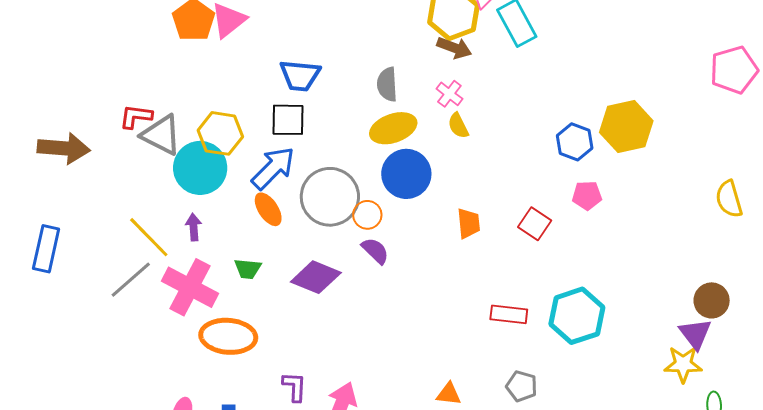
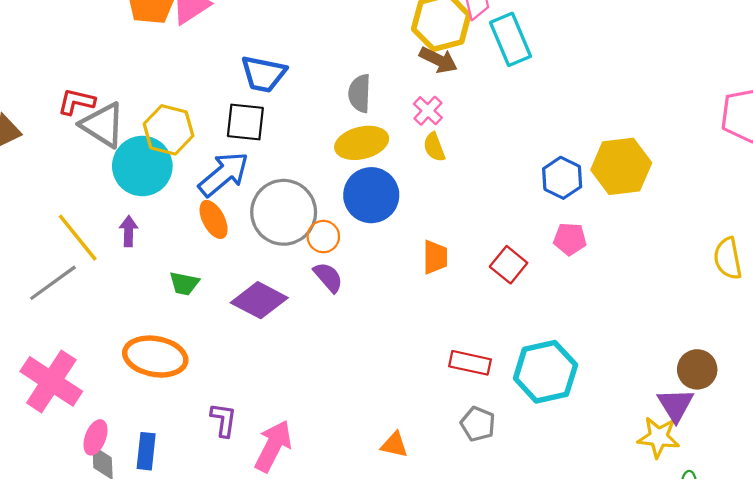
pink cross: (190, 287) -> (51, 381), moved
gray pentagon: (522, 386) -> (478, 424), moved

